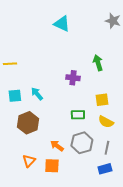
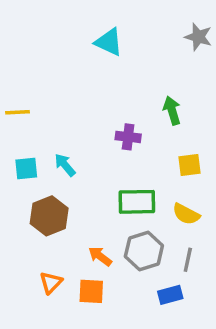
yellow square: (102, 100) -> (190, 165), moved
green rectangle: (78, 115) -> (137, 202), size x1.5
blue rectangle: (105, 169) -> (170, 295), moved

